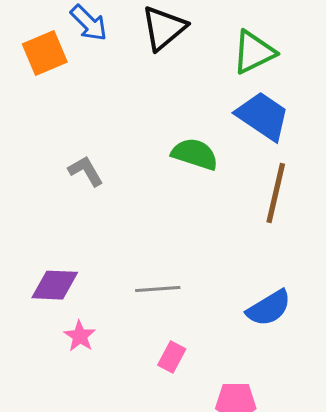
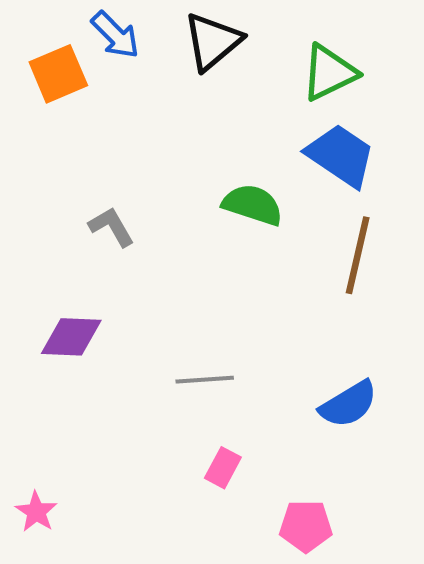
purple diamond: (55, 285) -> (71, 337), moved
pink star: (80, 336) -> (36, 512), moved

